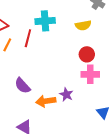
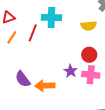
purple star: (66, 95) -> (71, 71), moved
orange arrow: (46, 101) -> (45, 86), moved

